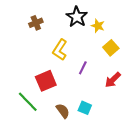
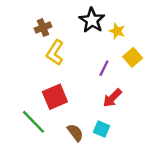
yellow L-shape: (60, 50) -> (55, 53), moved
purple line: (83, 68) -> (104, 68), moved
red arrow: (113, 80) -> (112, 98), moved

